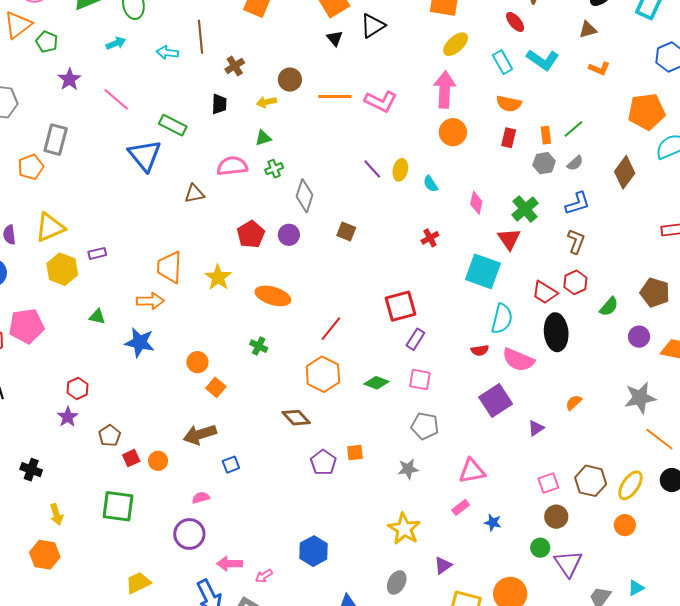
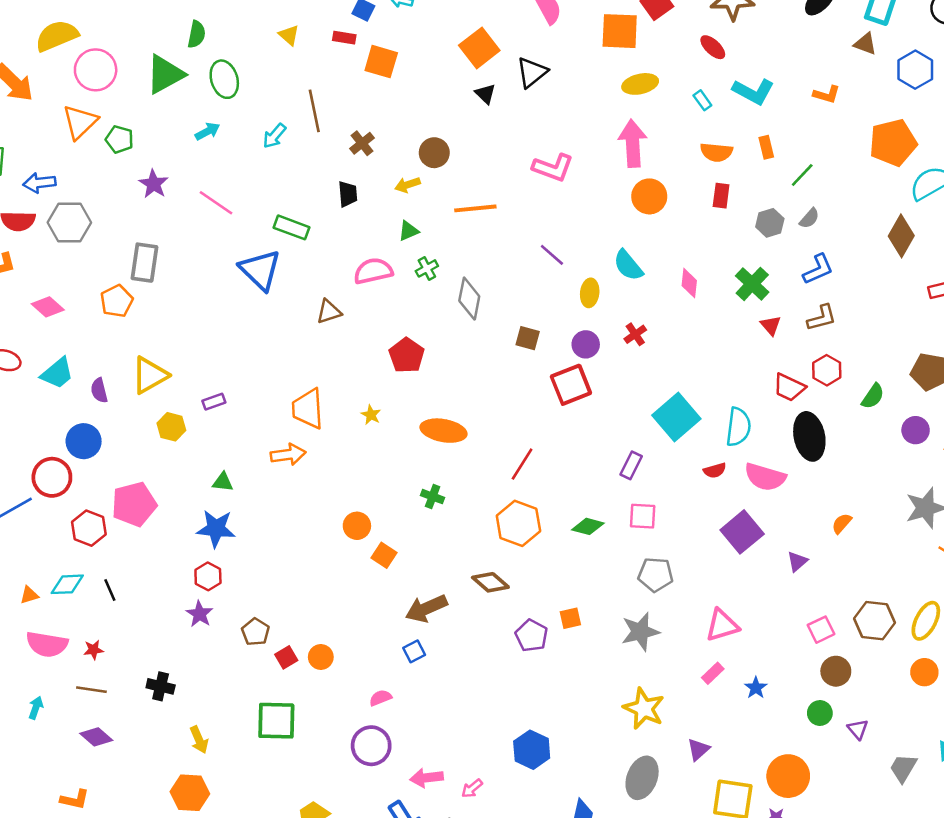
brown triangle: (588, 30) -> (865, 44), moved, turned 42
yellow ellipse: (456, 44) -> (640, 84), turned 36
cyan arrow: (167, 53) -> (274, 136), turned -50
cyan rectangle: (502, 62) -> (702, 100), size x0.7
orange line: (335, 96) -> (475, 208), moved
orange rectangle: (546, 135) -> (766, 147), moved
yellow ellipse: (400, 170) -> (590, 293), moved
brown diamond: (625, 172) -> (901, 236), moved
cyan semicircle: (430, 184) -> (628, 265), size x1.5
purple circle: (289, 235) -> (586, 344), moved
red triangle: (509, 239) -> (771, 325), moved, size x0.7
brown L-shape: (576, 241) -> (822, 318), turned 60
yellow hexagon: (62, 269) -> (171, 427), size x0.7
cyan square: (483, 271) -> (676, 417), moved, turned 36
yellow star: (218, 277) -> (371, 415), size x0.6
red square: (401, 306) -> (571, 385), moved
blue star: (140, 342) -> (216, 529), moved
brown arrow: (200, 434) -> (426, 608), moved
gray star: (408, 469) -> (640, 632), size x1.4
blue star: (493, 523) -> (756, 688), turned 30
purple triangle: (568, 564) -> (858, 729), size x0.6
gray ellipse: (397, 582) -> (642, 778), size x1.4

